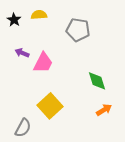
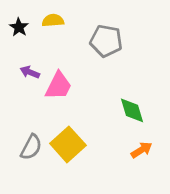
gray semicircle: (23, 128) -> (31, 147), moved

